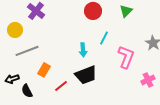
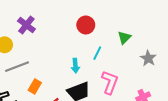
green triangle: (126, 11) -> (124, 38), moved
pink L-shape: (126, 57) -> (110, 82), moved

